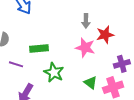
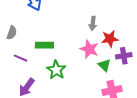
purple cross: (122, 64) -> (124, 56), moved
green triangle: (91, 83) -> (104, 65), moved

